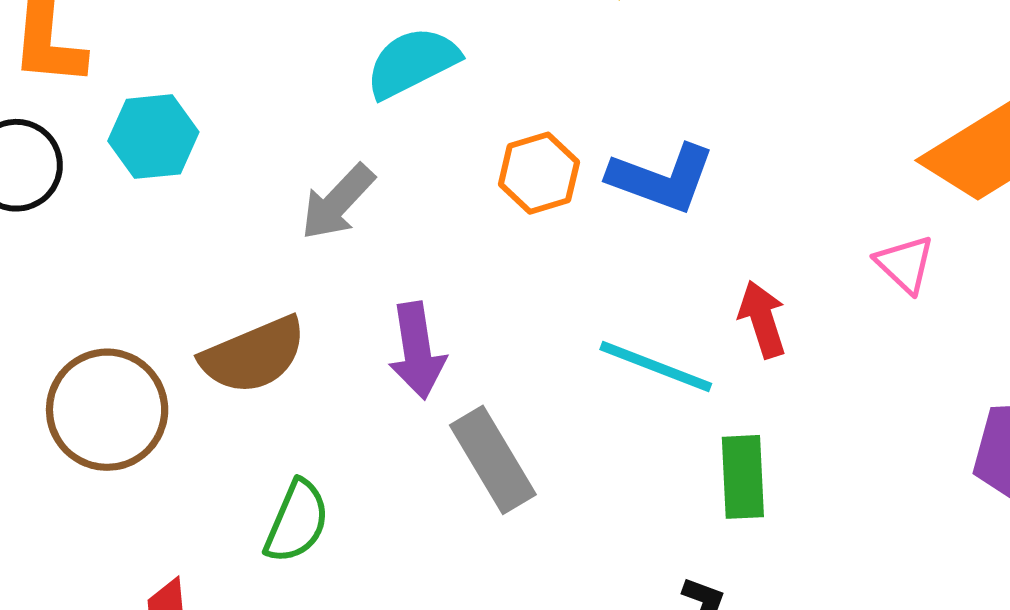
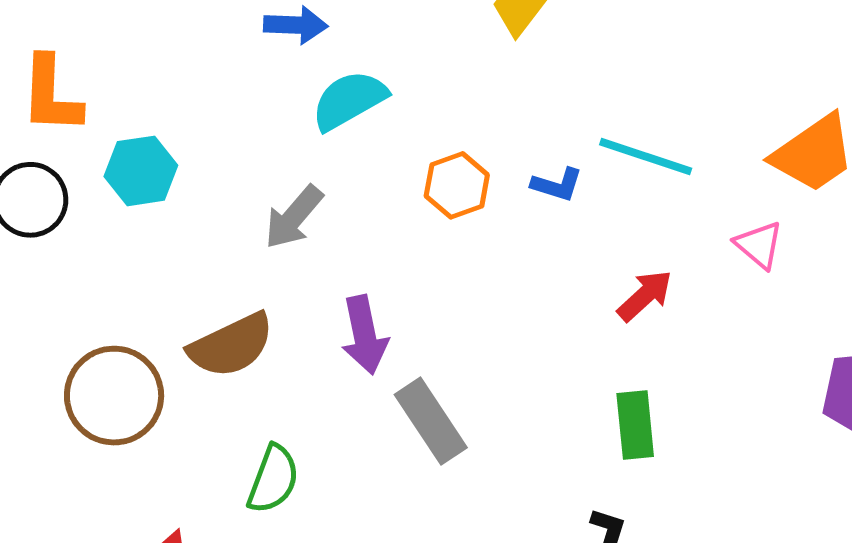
blue L-shape: (662, 178) -> (557, 185), size x0.6
red arrow: (762, 319) -> (645, 296), turned 68
cyan line: (656, 367) -> (646, 157), moved

